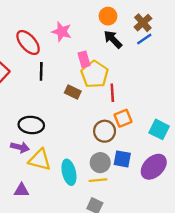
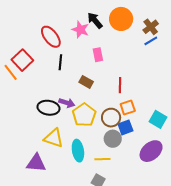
orange circle: (108, 16) -> (121, 19), size x1.5
black arrow: (113, 39) -> (95, 20), moved
yellow pentagon: (95, 74) -> (84, 115), moved
purple arrow: (20, 147) -> (67, 103), moved
blue square: (122, 159) -> (125, 127), moved, turned -35
gray circle: (100, 163) -> (113, 139), moved
purple triangle: (21, 190) -> (36, 163), size x1.5

